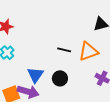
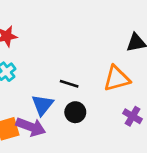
black line: (64, 50) -> (69, 84), moved

